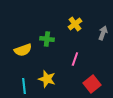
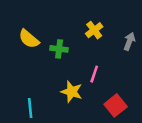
yellow semicircle: (23, 50) -> (29, 39), moved, turned 60
yellow star: (47, 79) -> (72, 92), moved

